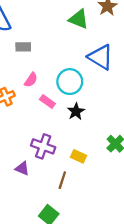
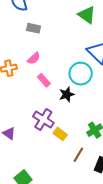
cyan circle: (70, 82) -> (81, 74), moved
purple cross: (43, 146) -> (43, 119), moved
brown line: (62, 180) -> (78, 155), moved

